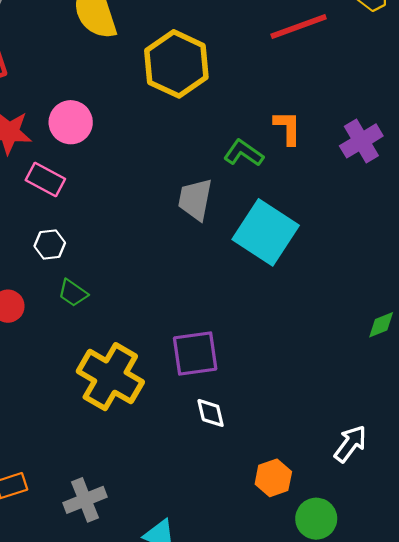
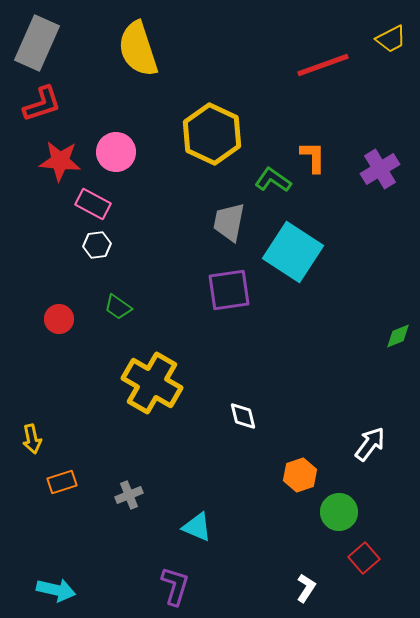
yellow hexagon: (176, 64) -> (212, 134), moved
white hexagon: (50, 244) -> (97, 245), moved
purple square: (195, 353) -> (229, 290), moved
gray cross: (85, 500) -> (129, 495), size x0.7

